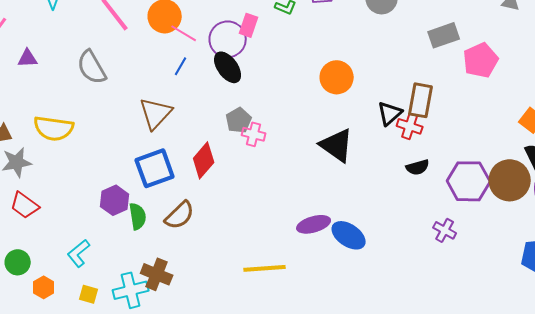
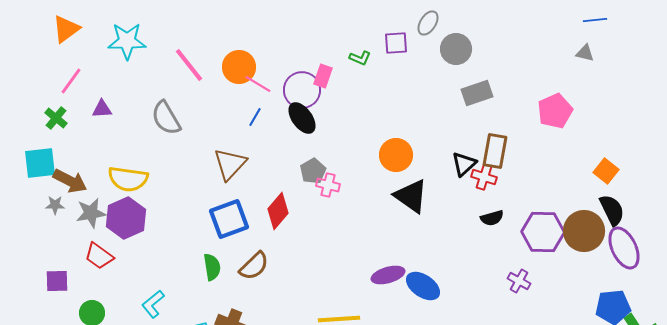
gray rectangle: (444, 35) -> (477, 93), moved
orange circle: (337, 77) -> (396, 155), moved
purple hexagon: (115, 200) -> (126, 218), moved, size x1.4

